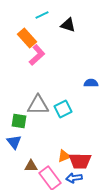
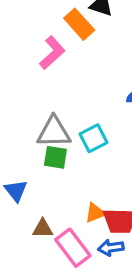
orange rectangle: (27, 38) -> (79, 24), moved
green square: (19, 121) -> (55, 157), moved

